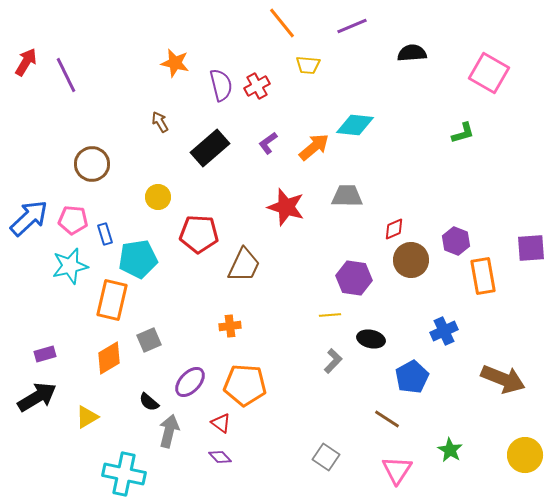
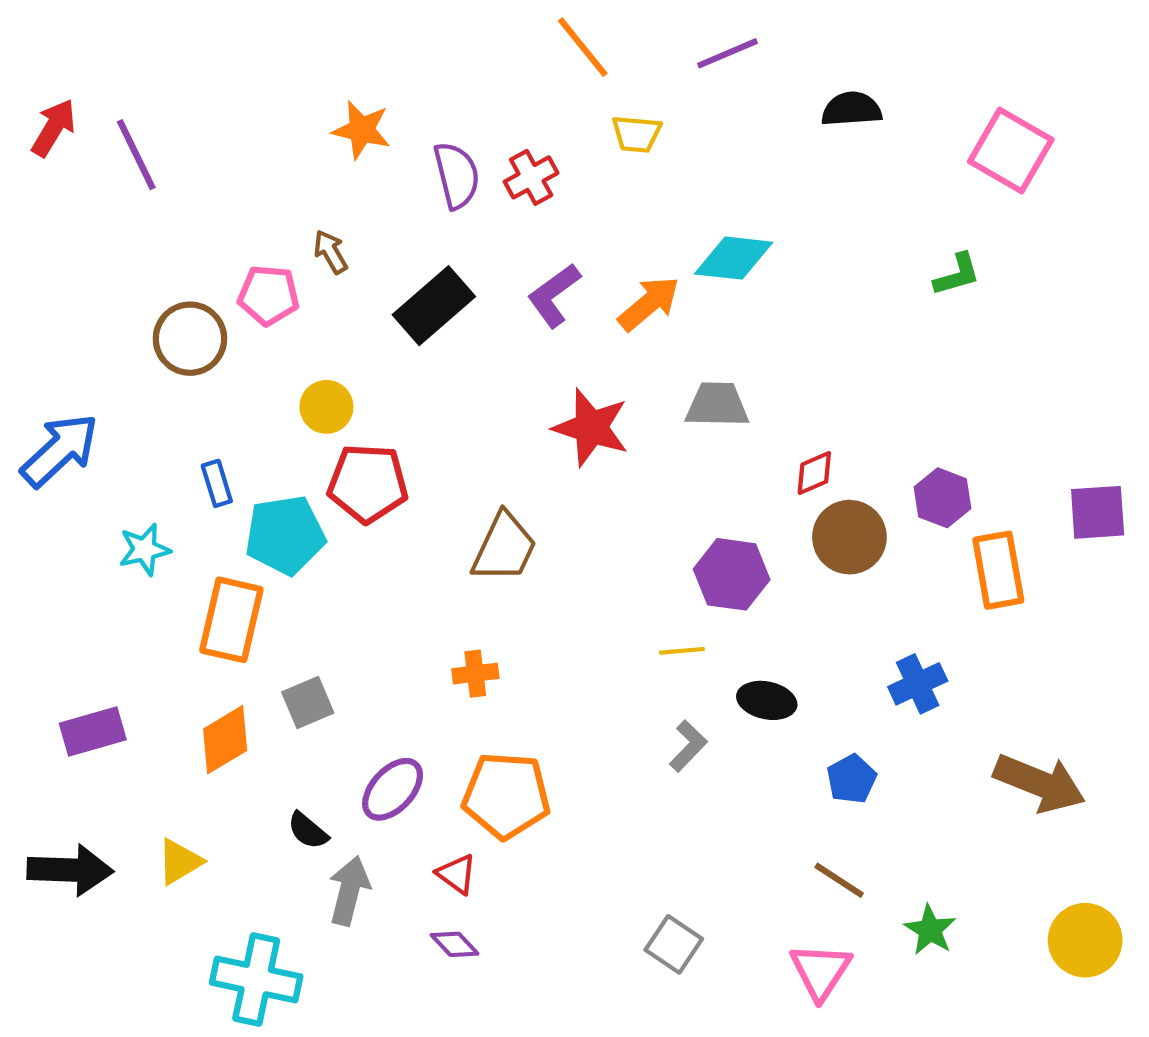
purple L-shape: (268, 143) -> (554, 295), size x1.4
pink pentagon: (73, 220) -> (269, 295), moved
red pentagon: (199, 234) -> (368, 483), moved
cyan star: (70, 266) -> (145, 550), size x0.7
purple rectangle: (45, 354) -> (93, 731), size x1.4
blue pentagon: (412, 377) -> (852, 779), size x0.7
black arrow: (37, 397) -> (70, 870), moved, turned 33
brown line: (387, 419) -> (839, 880), moved

